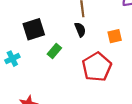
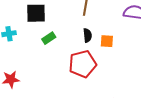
black semicircle: (80, 30) -> (87, 35), moved

